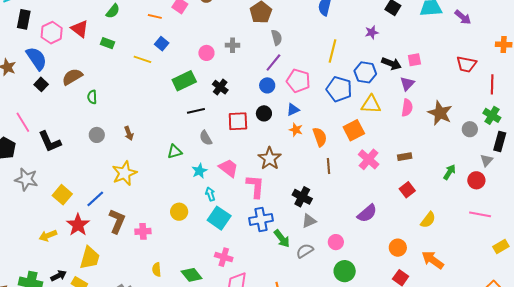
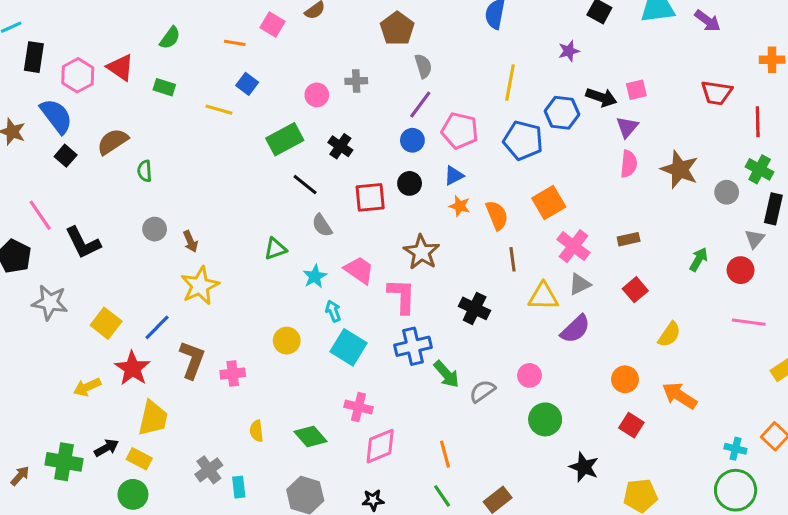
yellow triangle: (371, 104) -> (543, 296), moved
black line: (196, 111) -> (305, 185), turned 54
brown arrow: (129, 133) -> (190, 241), moved
gray triangle: (309, 221) -> (580, 284), moved

